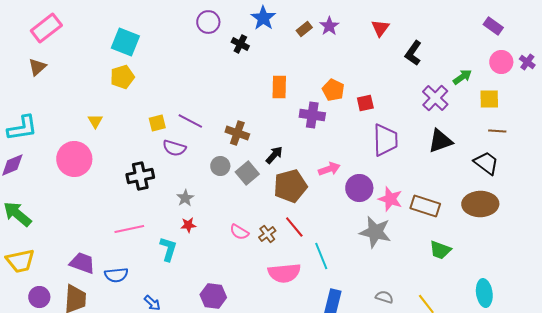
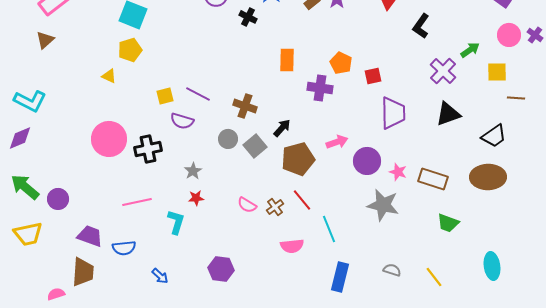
yellow triangle: (95, 121) -> (109, 76), moved, turned -35
cyan L-shape: (22, 128) -> (30, 101), turned 36
brown line: (497, 131) -> (516, 98), moved
pink circle: (74, 159) -> (109, 139), moved
black trapezoid: (486, 163) -> (494, 136), turned 108
pink star: (390, 199) -> (398, 172), size x0.7
pink semicircle: (284, 273) -> (292, 246), size x0.7
purple circle: (39, 297) -> (58, 199), moved

